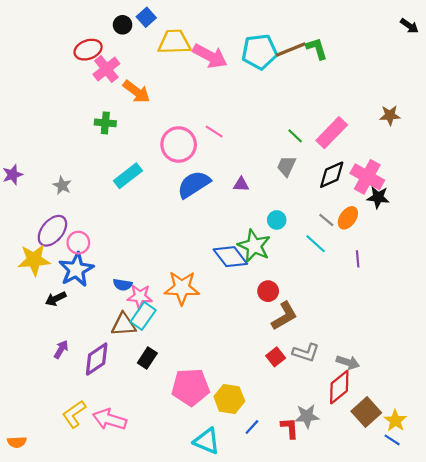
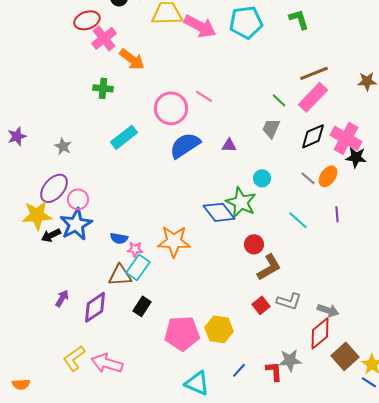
brown line: (291, 50) -> (314, 73), moved
cyan line: (316, 244) -> (298, 220), moved
pink star: (140, 297) -> (135, 249), size x0.7
black arrow: (56, 299) -> (51, 235), moved
yellow hexagon: (229, 399) -> (219, 329), moved

